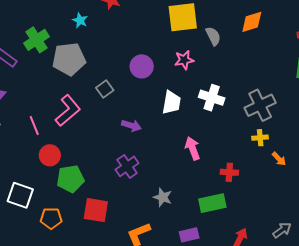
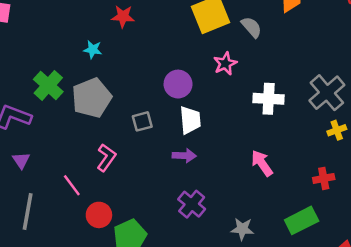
gray square: (105, 89) -> (142, 121), turned 36
white trapezoid: (171, 102) -> (190, 120), moved
pink L-shape: (68, 111) -> (106, 158), size x0.7
red cross: (229, 172) -> (324, 178), moved

